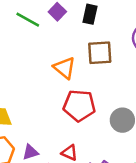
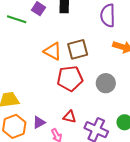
brown square: (100, 53) -> (78, 49), moved

